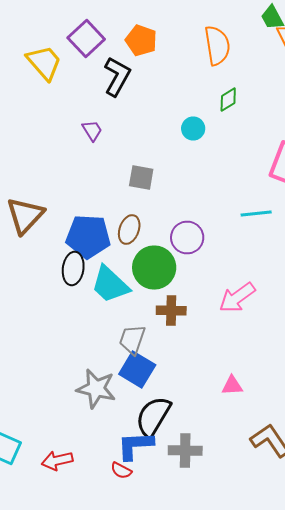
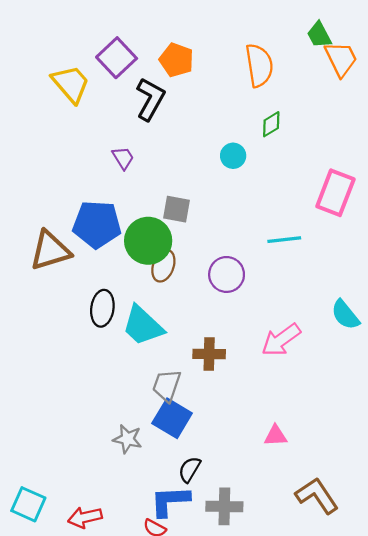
cyan line: (256, 214) -> (284, 240), moved
brown triangle: (25, 216) -> (50, 251), turned 30
blue pentagon: (88, 236) -> (97, 224), moved
green circle: (154, 268) -> (148, 241), moved
gray star: (96, 388) -> (127, 439), size x0.7
black semicircle: (153, 416) -> (190, 469), size x0.6

